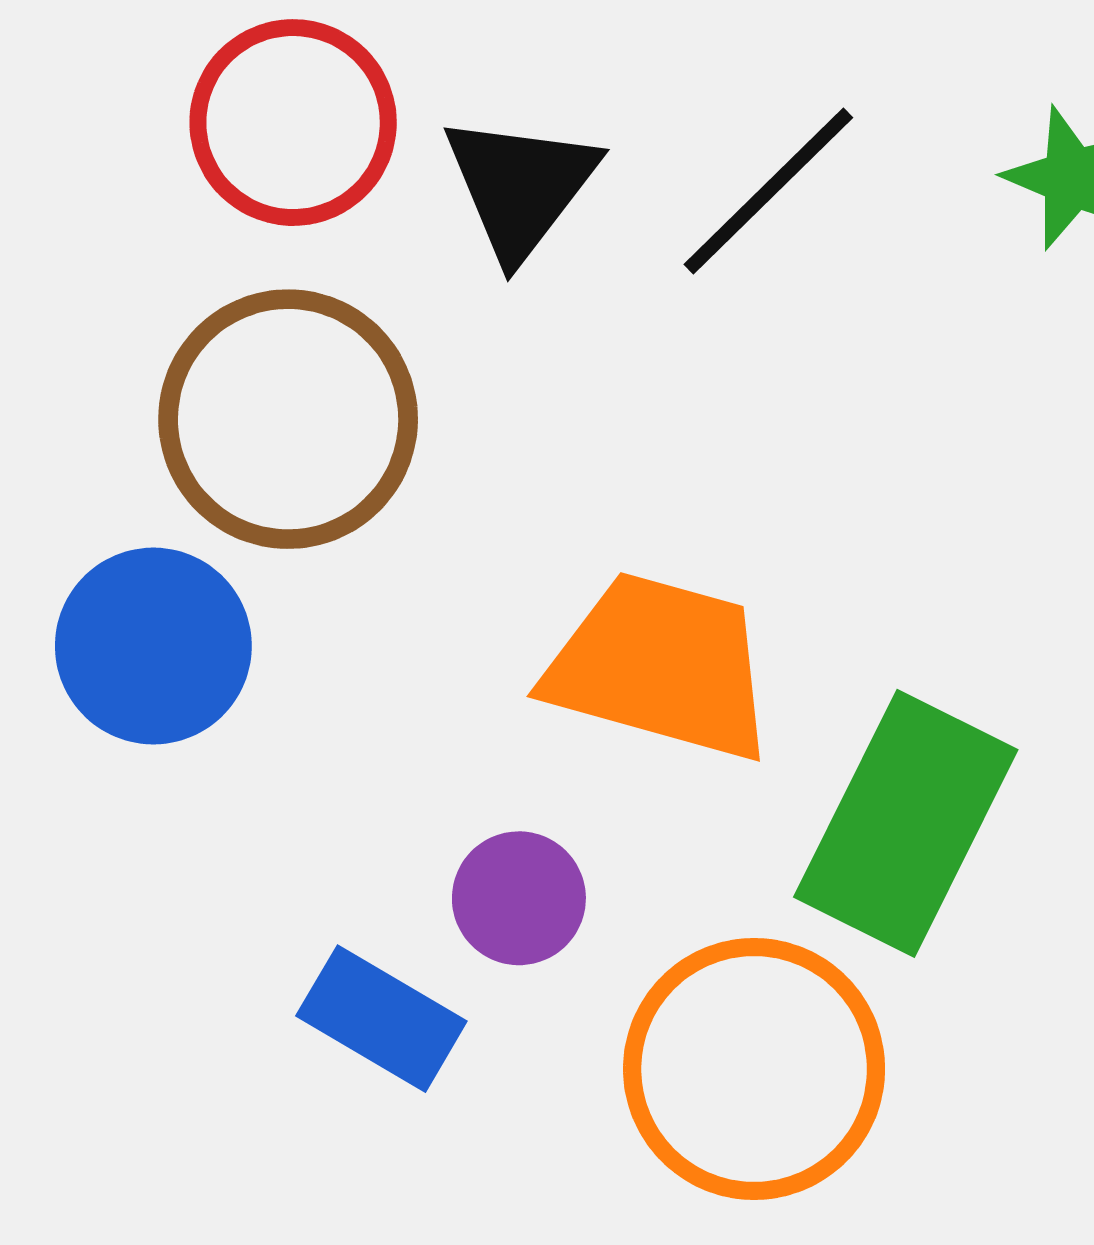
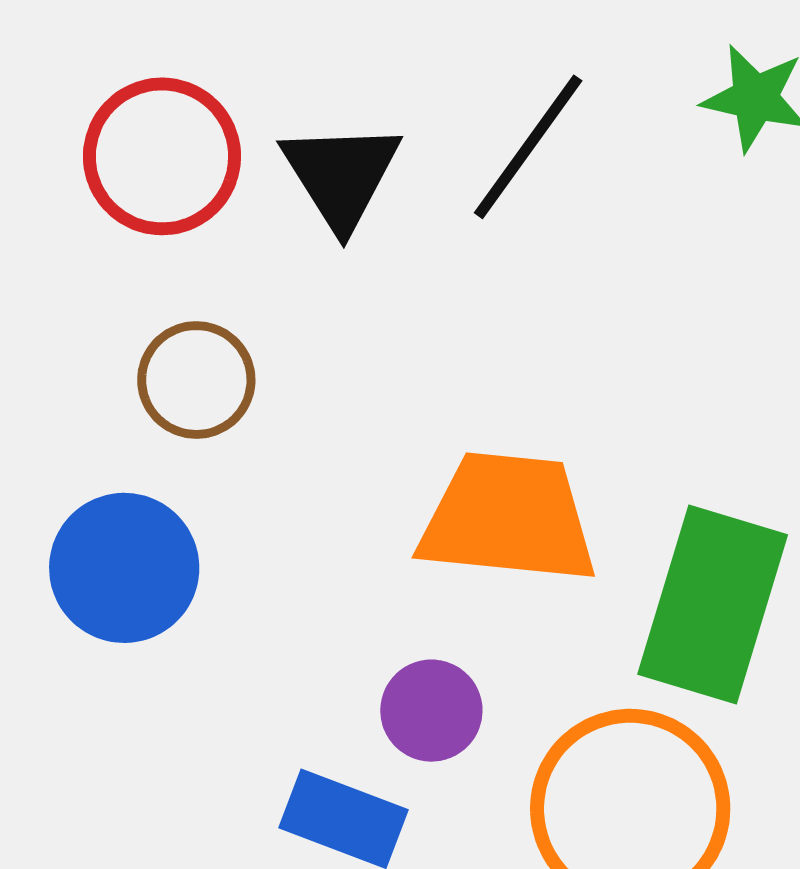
brown circle: (288, 419) -> (196, 380), size x0.6

